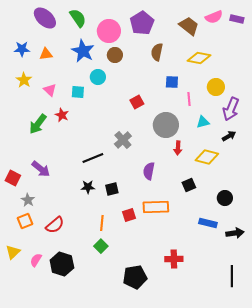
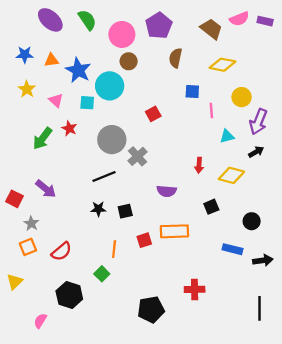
blue star: (83, 51) -> (78, 70), moved
cyan circle: (98, 77) -> (110, 86), size x1.6
gray circle: (166, 125) -> (112, 140), moved
purple semicircle: (149, 171) -> (167, 191), turned -96
green square: (101, 246) -> (102, 274), moved
pink semicircle: (36, 260) -> (40, 321), moved

